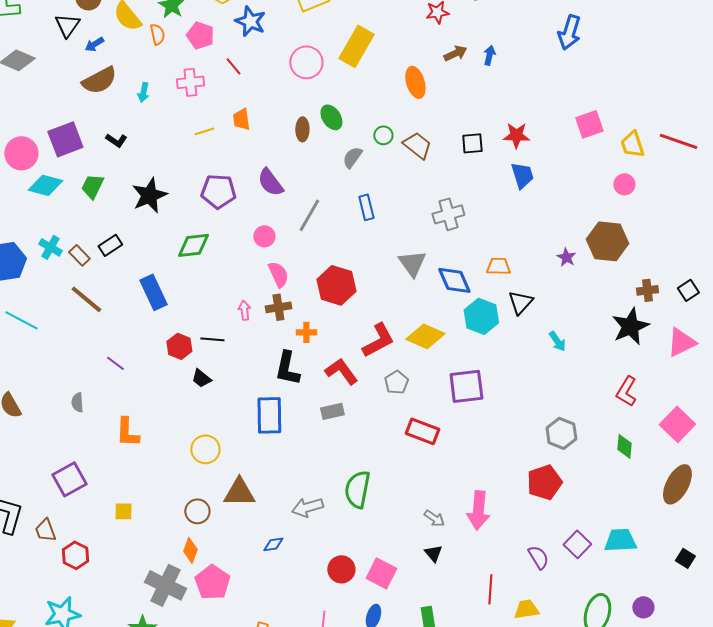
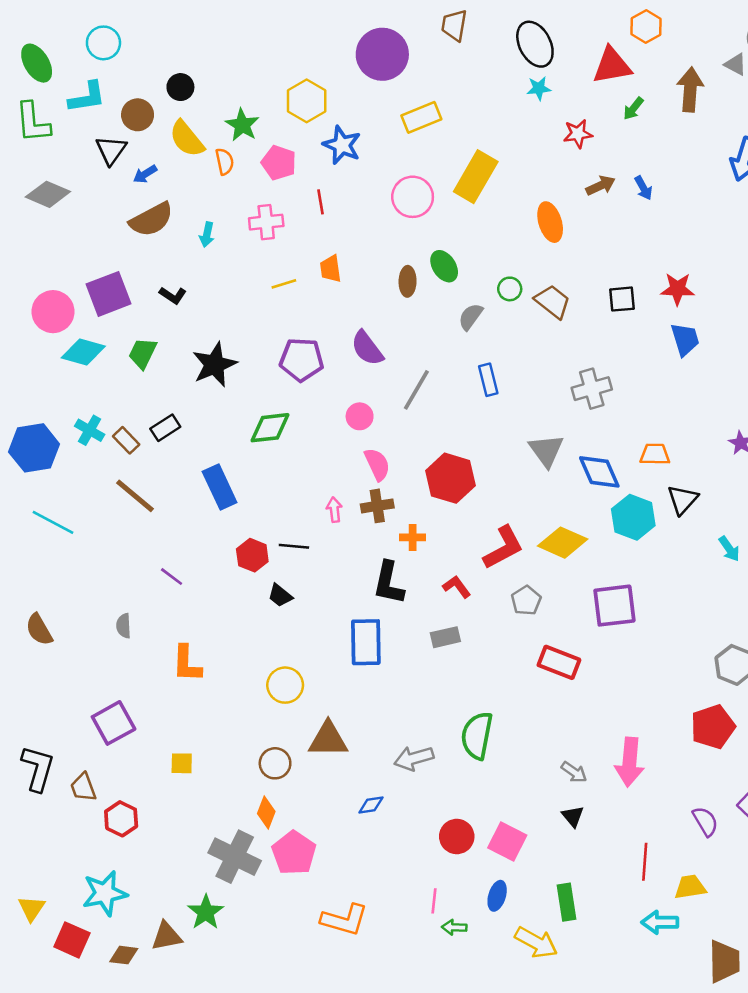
blue arrow: (489, 55) -> (643, 188), turned 138
red line: (233, 66) -> (320, 202), turned 30
red L-shape: (341, 371) -> (457, 587), size x0.7

